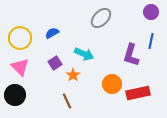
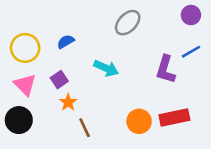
blue line: (151, 41) -> (191, 52), turned 49
purple square: (55, 63) -> (59, 80), moved
orange star: (73, 75) -> (68, 102), moved
orange circle: (112, 84) -> (139, 121), moved

